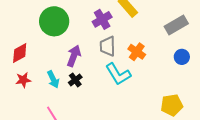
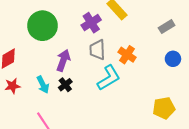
gray rectangle: (176, 25) -> (167, 27), size x0.7
cyan L-shape: (118, 74) -> (109, 78), turned -88

